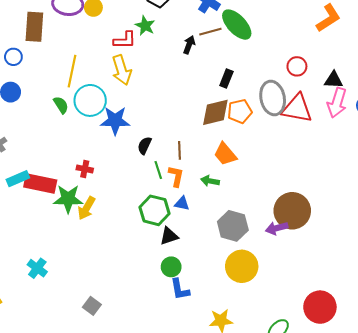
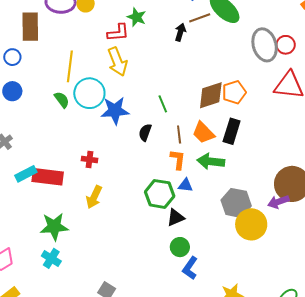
black rectangle: (226, 79) -> (232, 131), moved, size x1.4
gray ellipse: (273, 98) -> (265, 45), moved
orange trapezoid: (225, 154) -> (203, 133), moved
green line: (158, 170) -> (163, 104), moved
green arrow: (210, 181) -> (211, 161), size x1.5
green star: (68, 199) -> (54, 227), moved
yellow circle: (242, 266) -> (251, 224), moved
blue L-shape: (180, 289) -> (190, 268), turned 50

